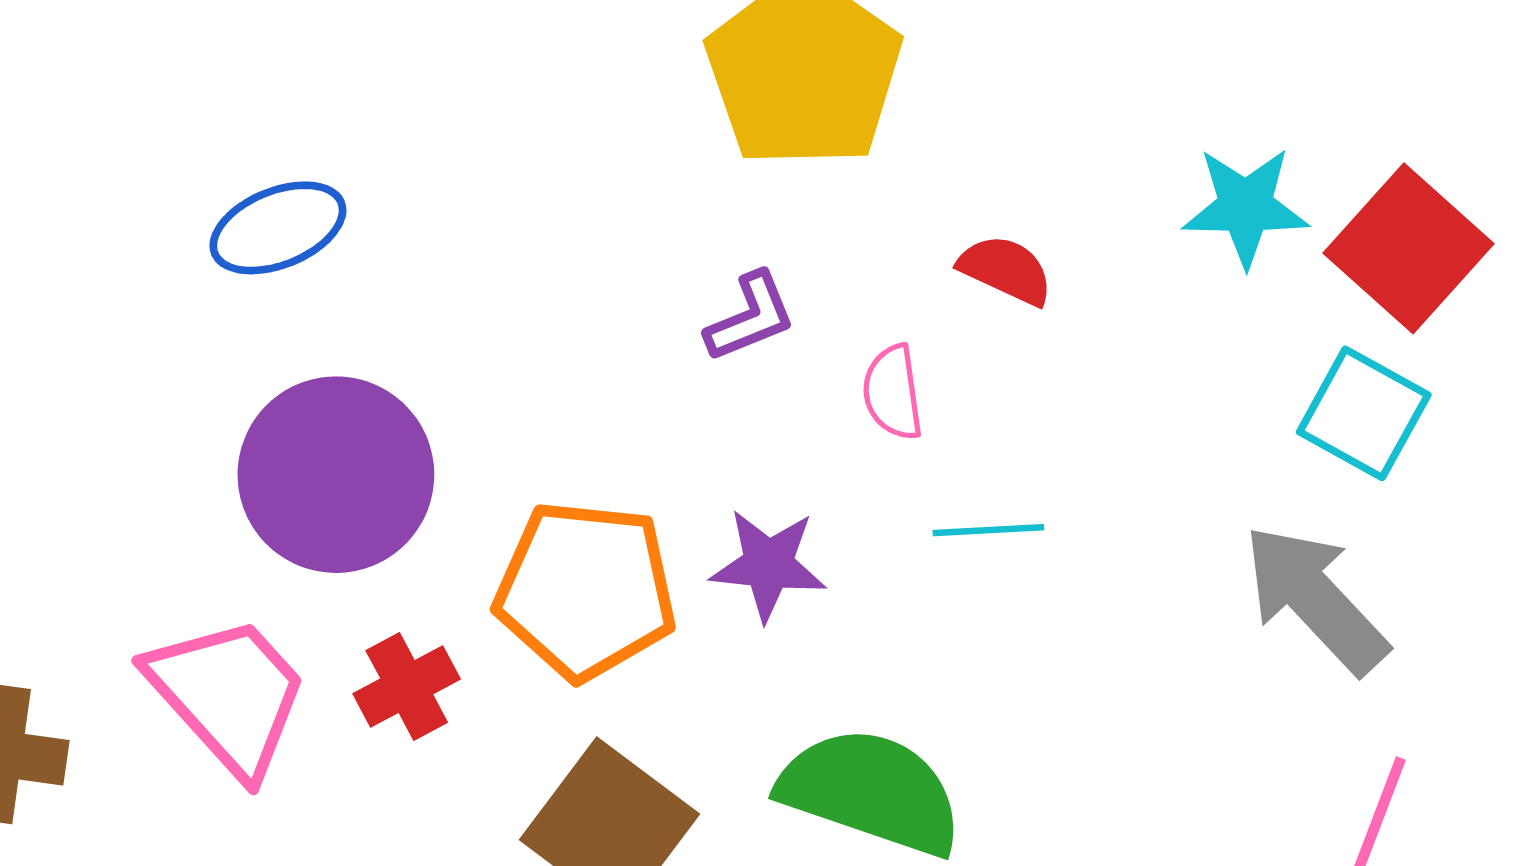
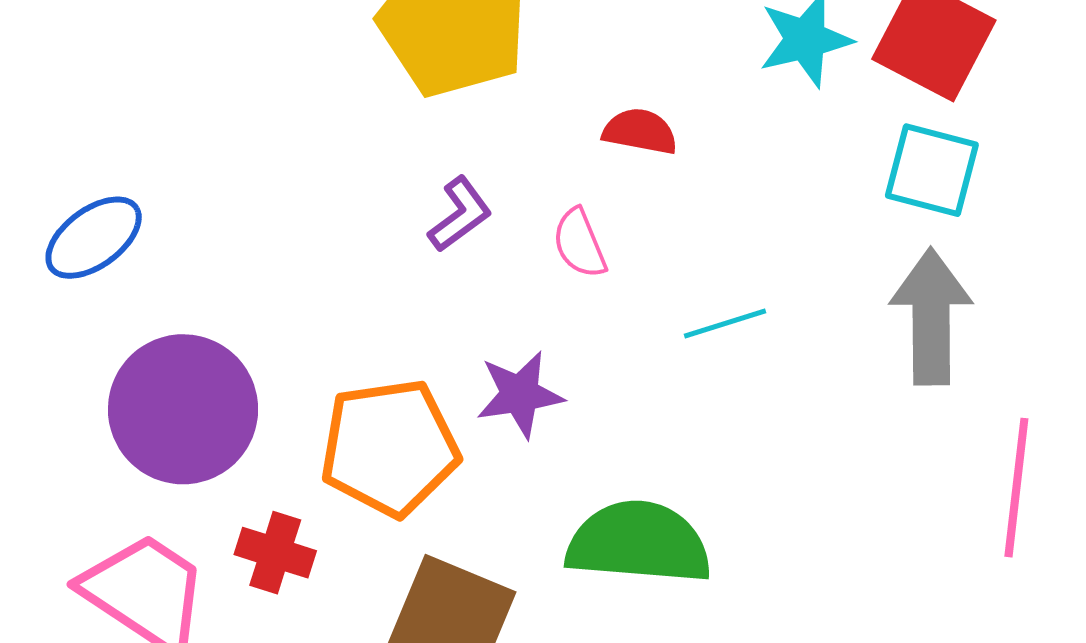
cyan line: (988, 530) -> (725, 323), moved
gray arrow: (1315, 599) -> (931, 317), turned 57
red cross: (407, 686) -> (275, 553), turned -30

